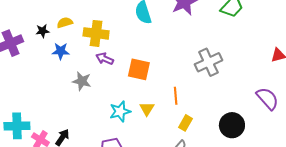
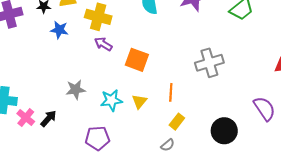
gray star: (82, 81) -> (76, 90), moved, turned -30

